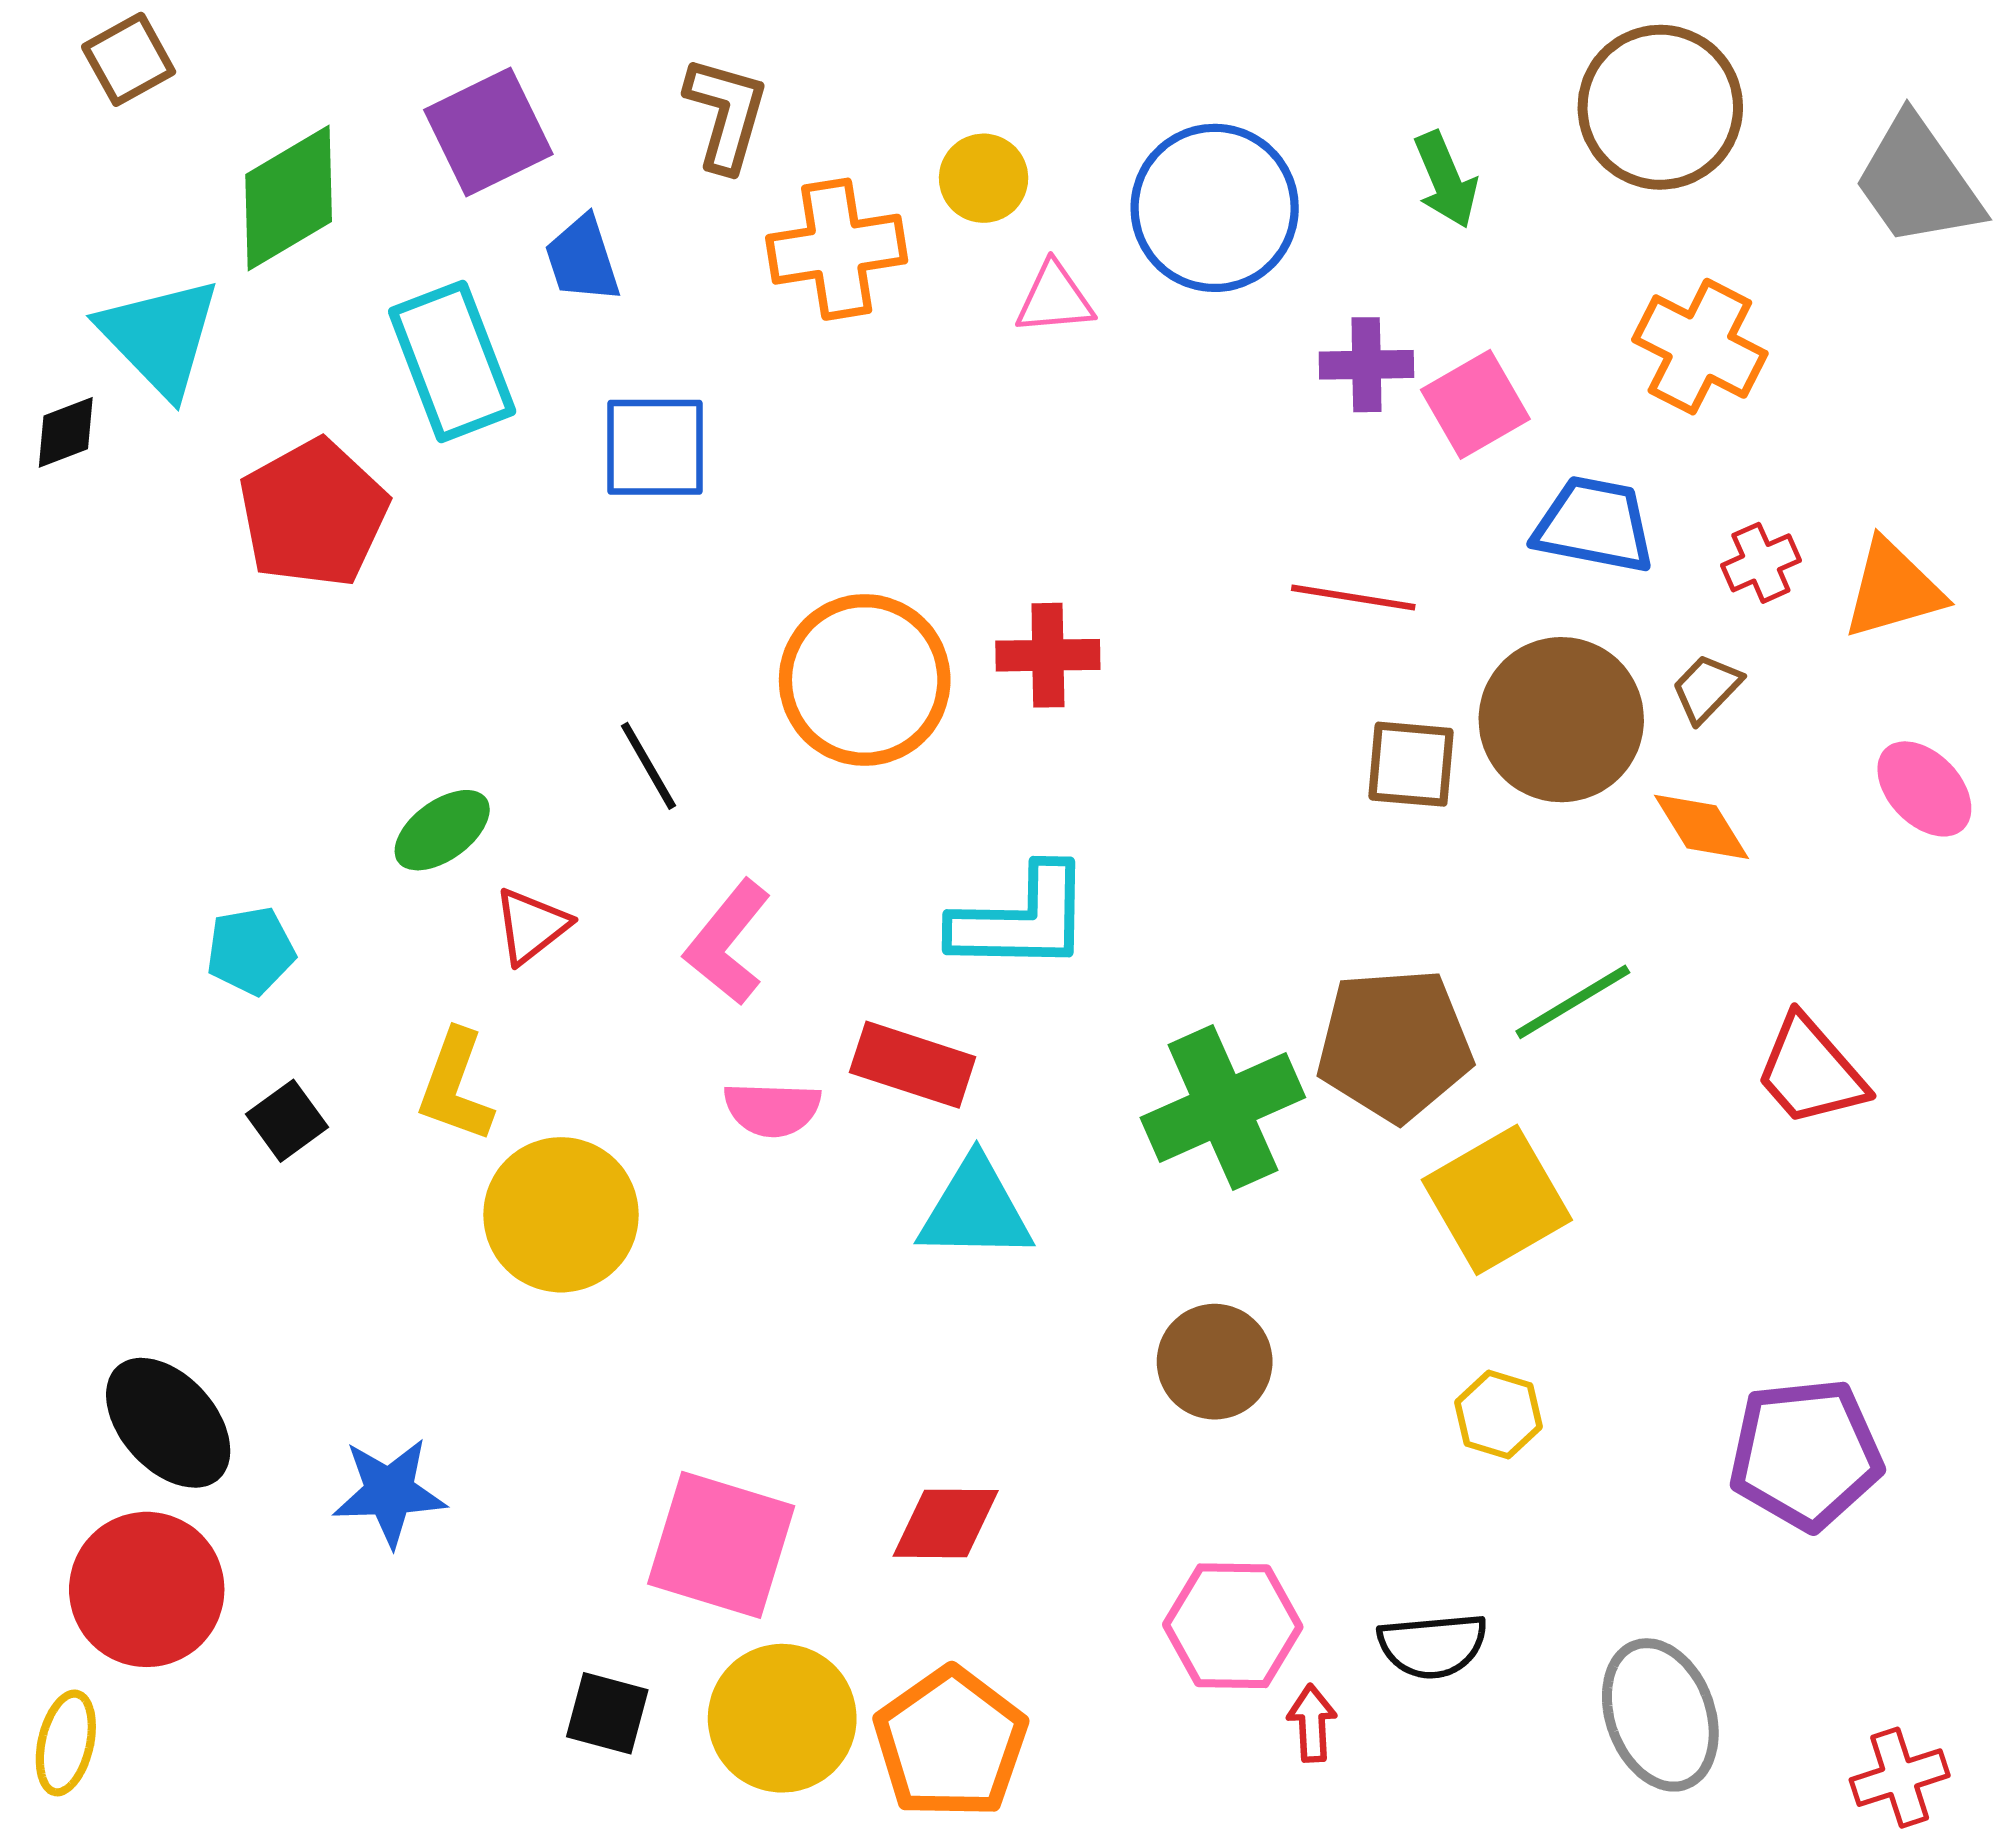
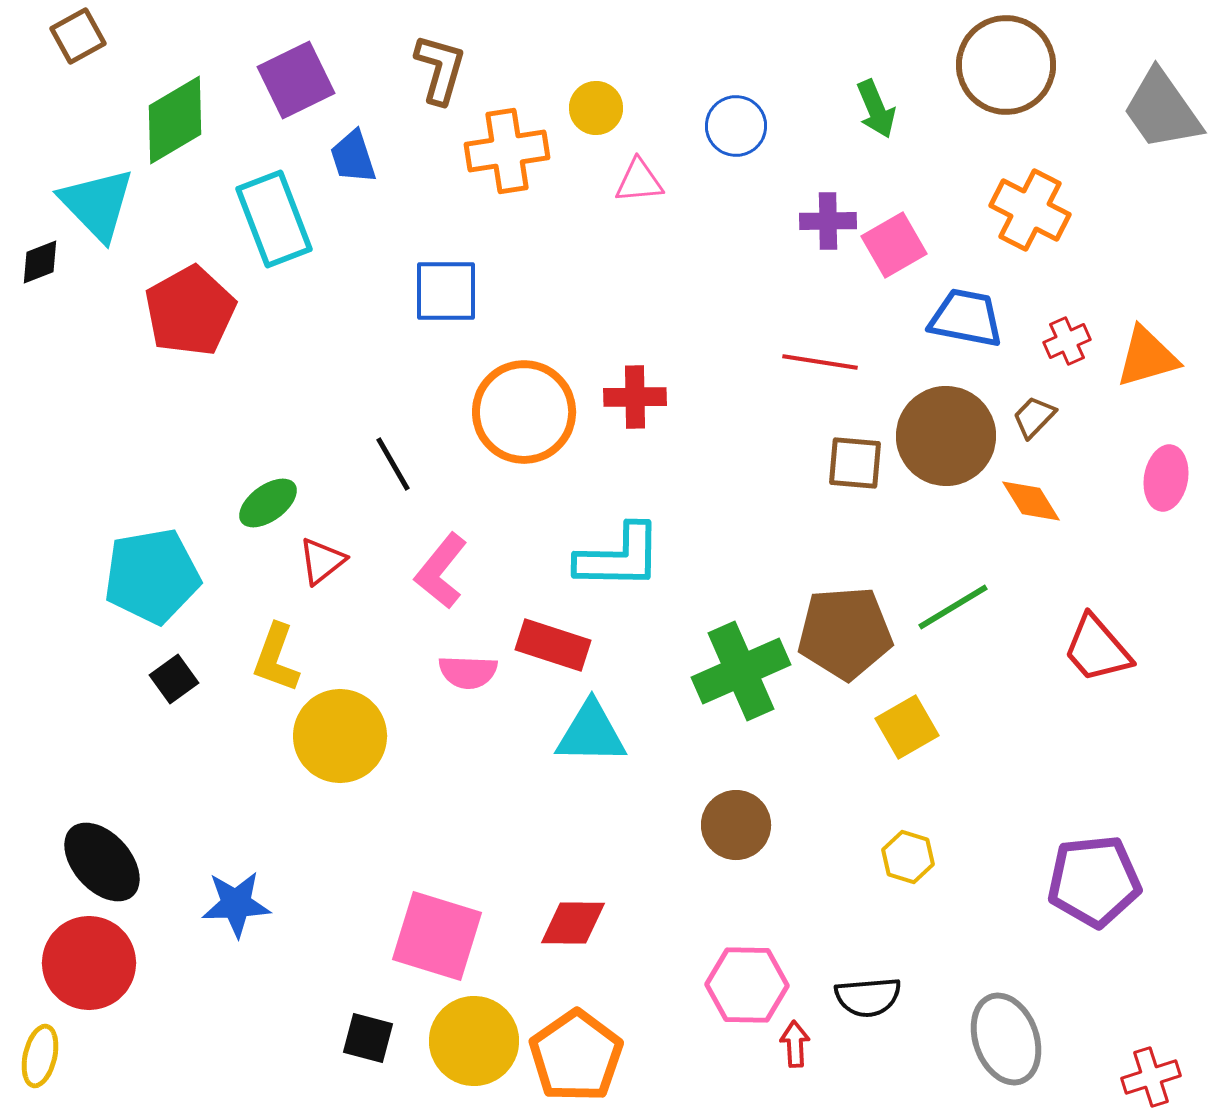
blue circle: (1215, 208) -> (736, 126), size x0.6
blue square: (655, 447) -> (446, 291), moved
pink ellipse: (1924, 789) -> (1166, 478), turned 54
cyan pentagon: (251, 951) -> (152, 576), size x1.8
yellow square: (1497, 1200) -> (907, 727), size x0.7

